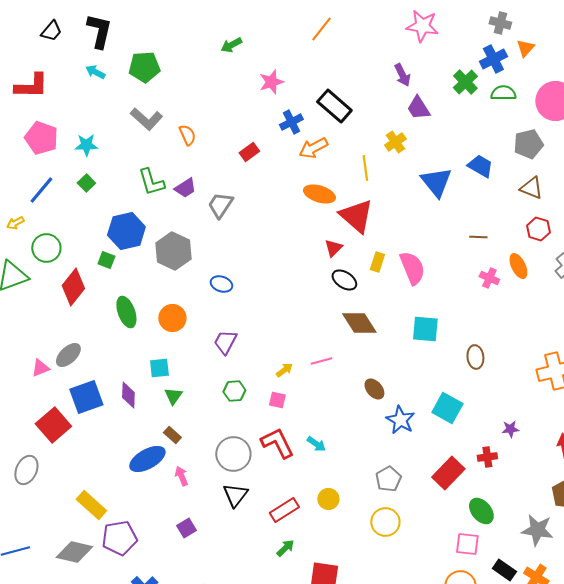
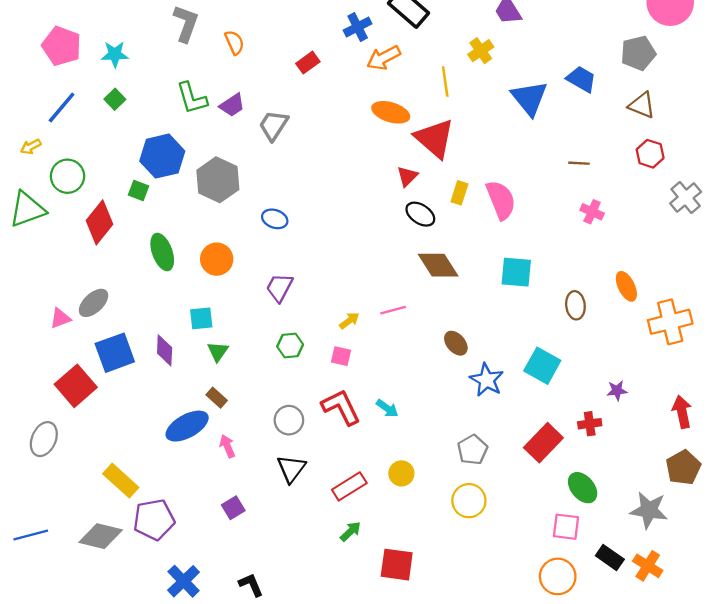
gray L-shape: (146, 119) -> (186, 23), turned -112
orange ellipse: (518, 266) -> (626, 286), moved
gray circle: (233, 454) -> (289, 420), size x0.7

